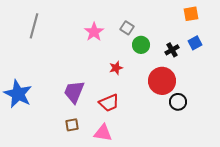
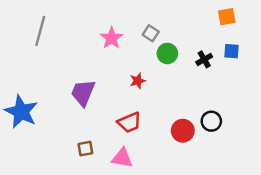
blue square: (195, 43) -> (231, 51), turned 32
red circle: (162, 81) -> (183, 131), moved, size x0.7
purple trapezoid: (74, 92) -> (83, 93), moved

